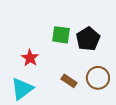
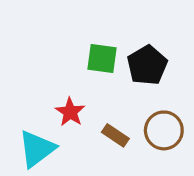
red star: (30, 58) -> (70, 112), moved

